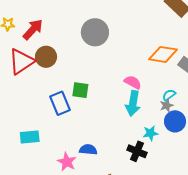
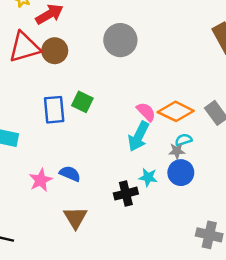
orange diamond: (163, 54) -> (176, 111), moved
black cross: (137, 151) -> (126, 194), turned 36

